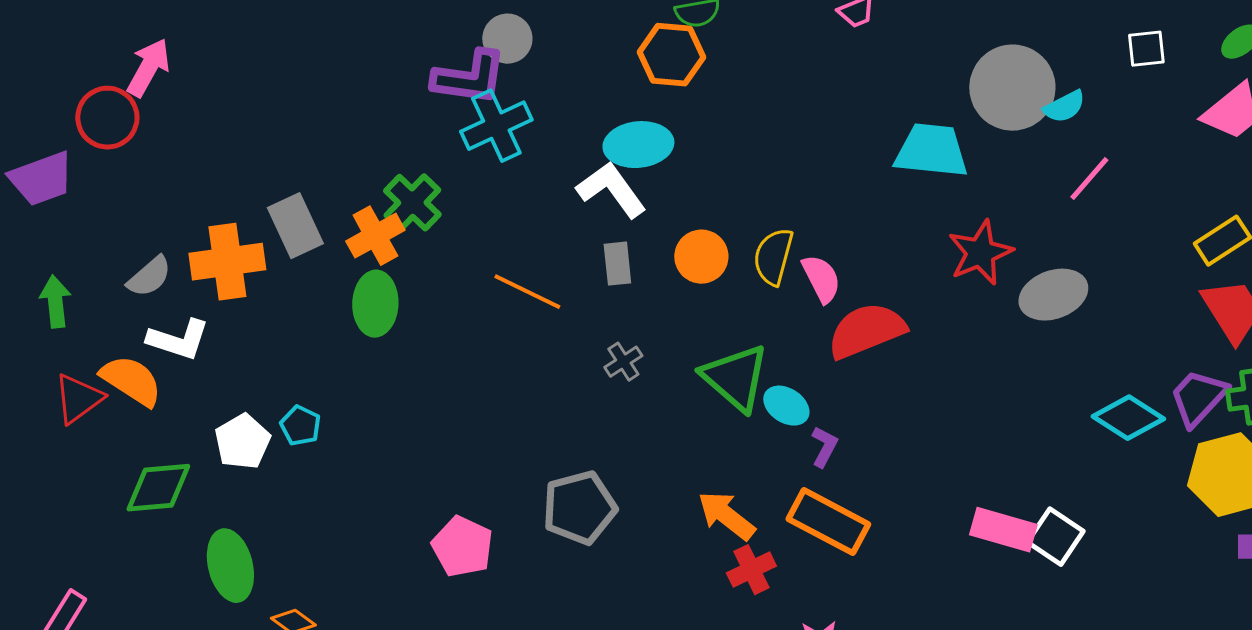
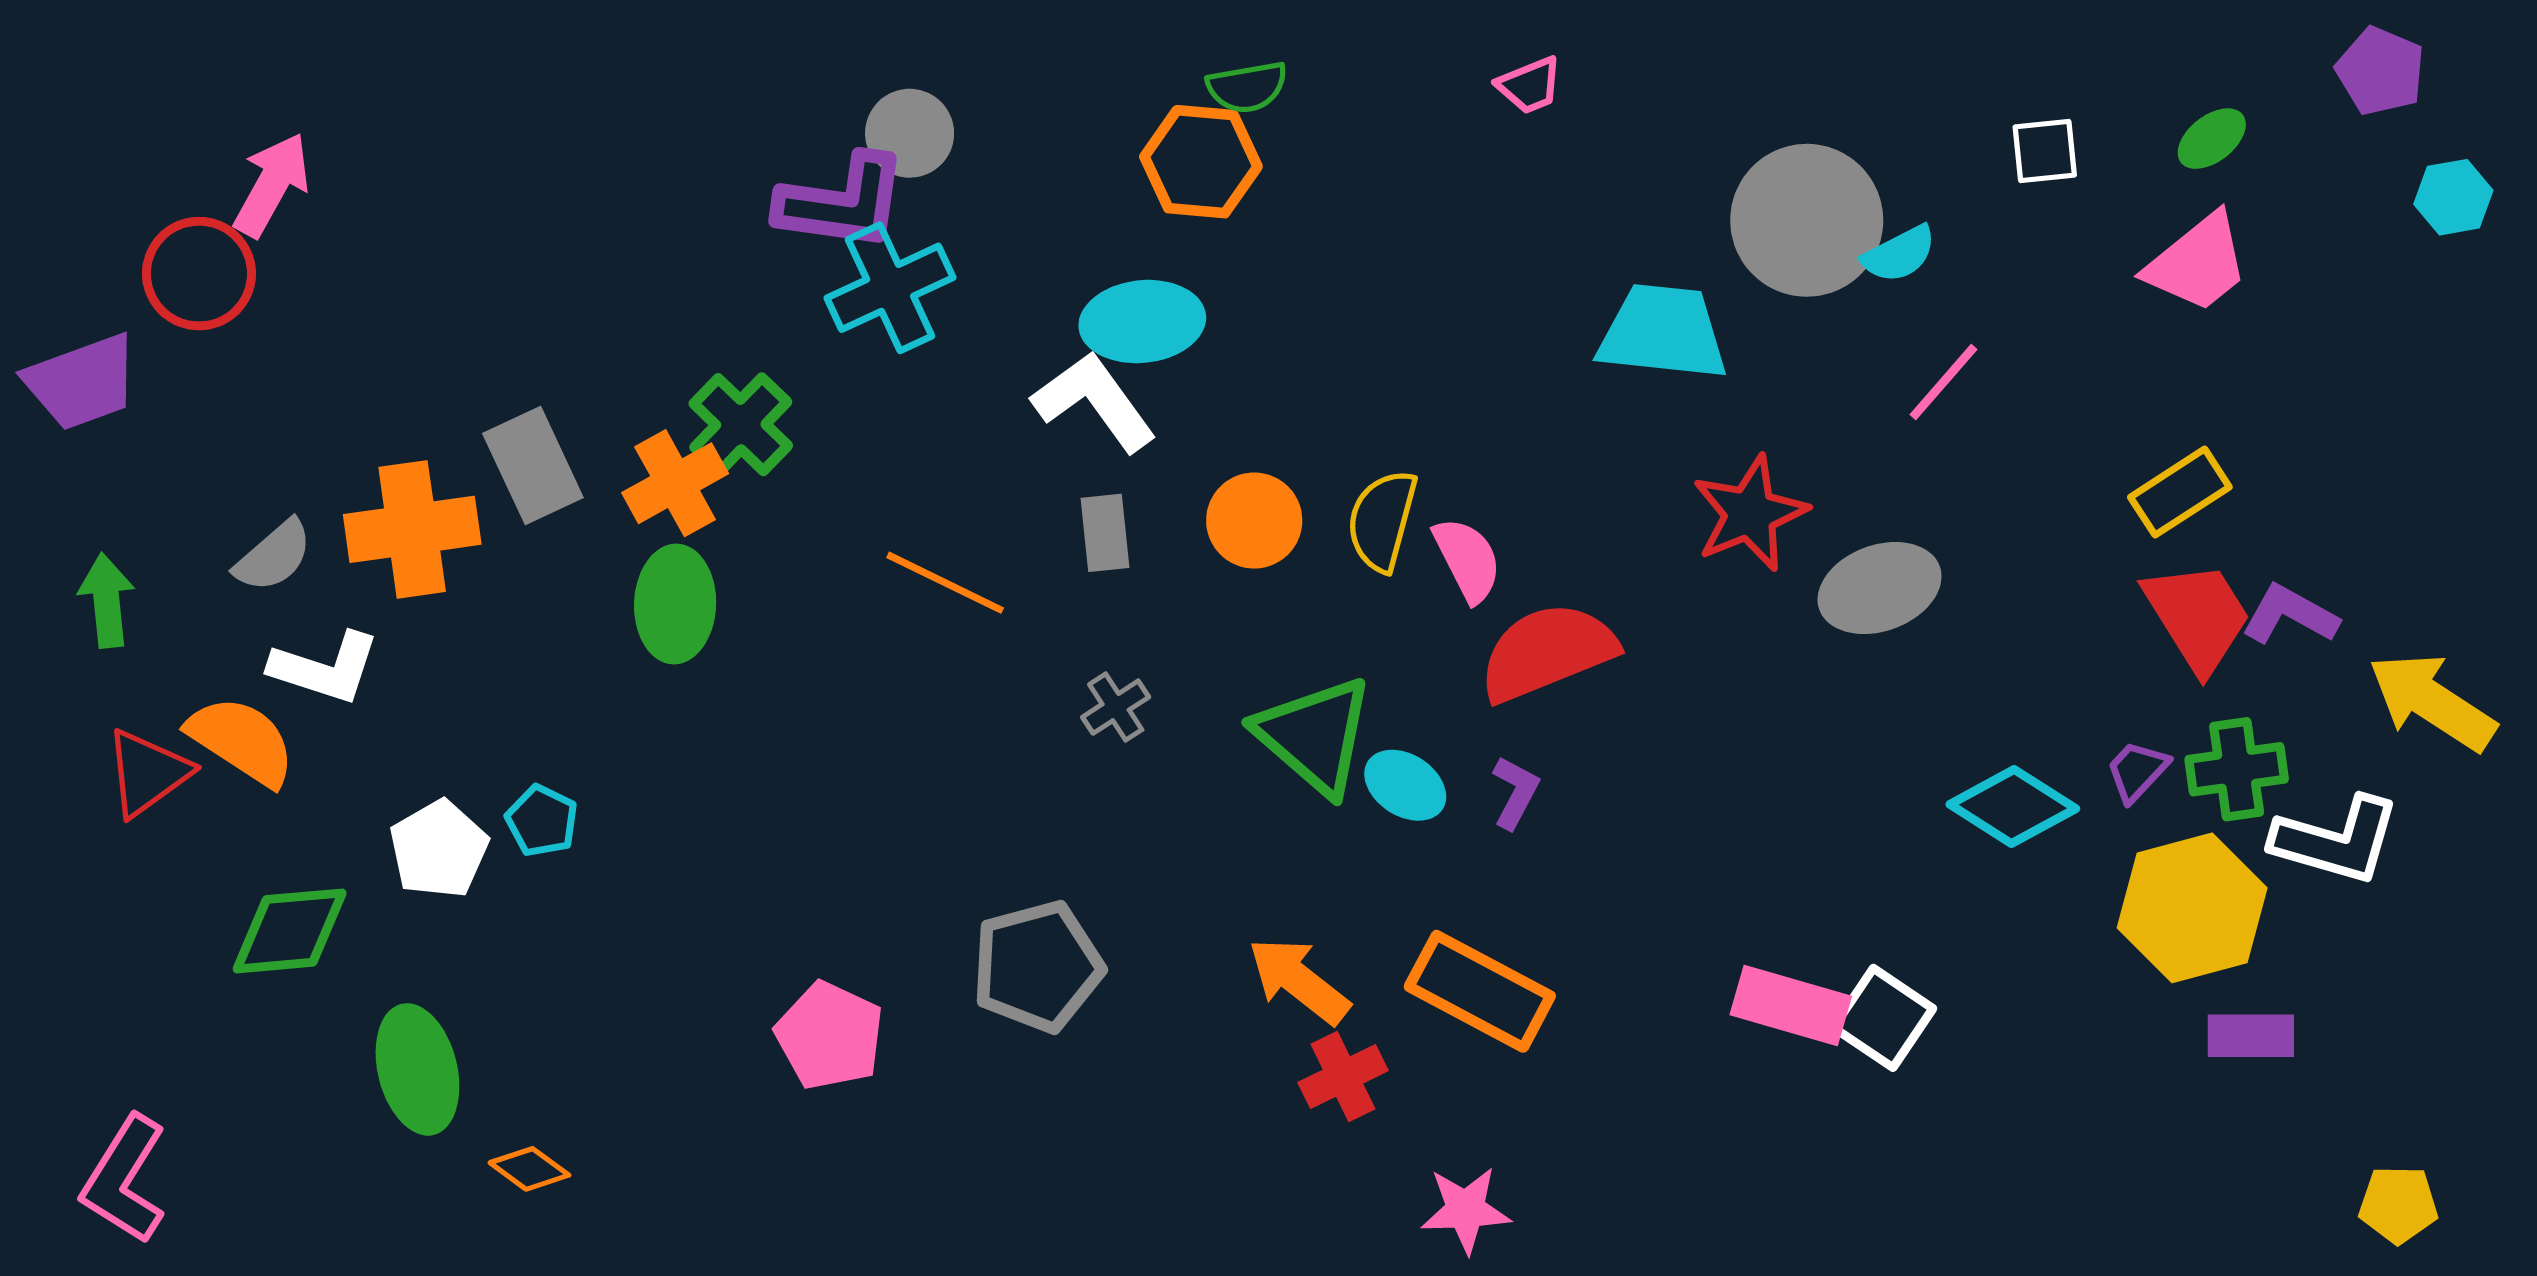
purple trapezoid: (1198, 398) -> (2137, 771), size x0.6
purple L-shape: (824, 447) -> (1515, 792), moved

